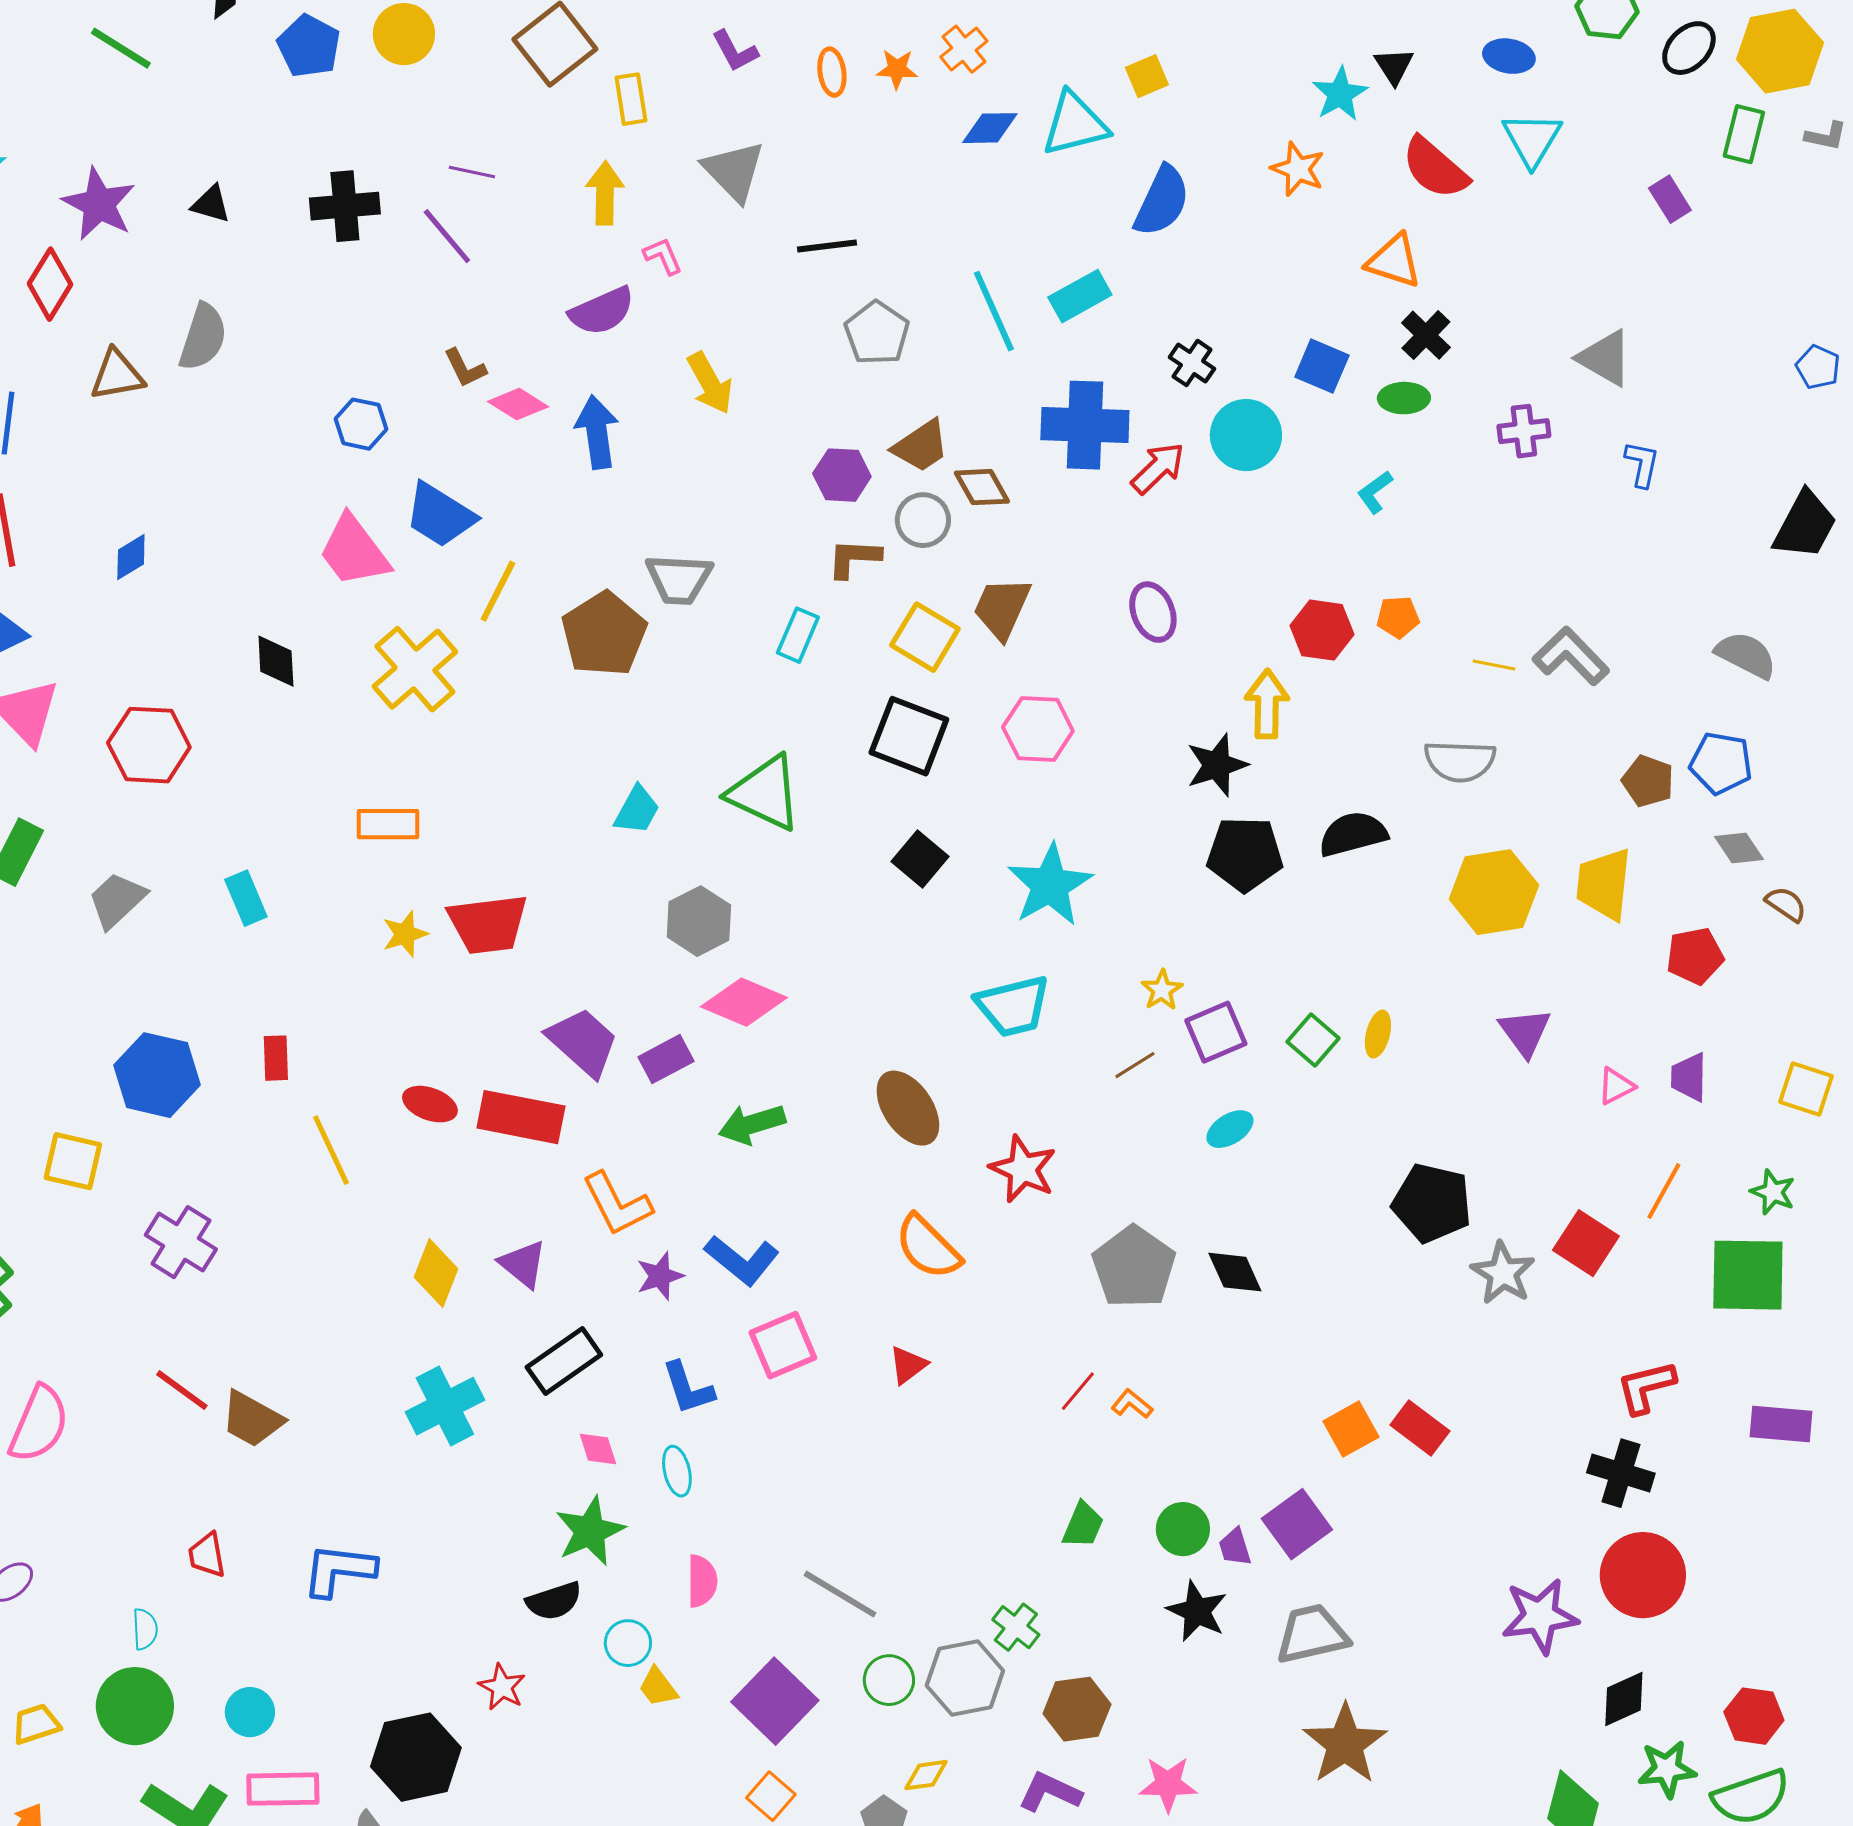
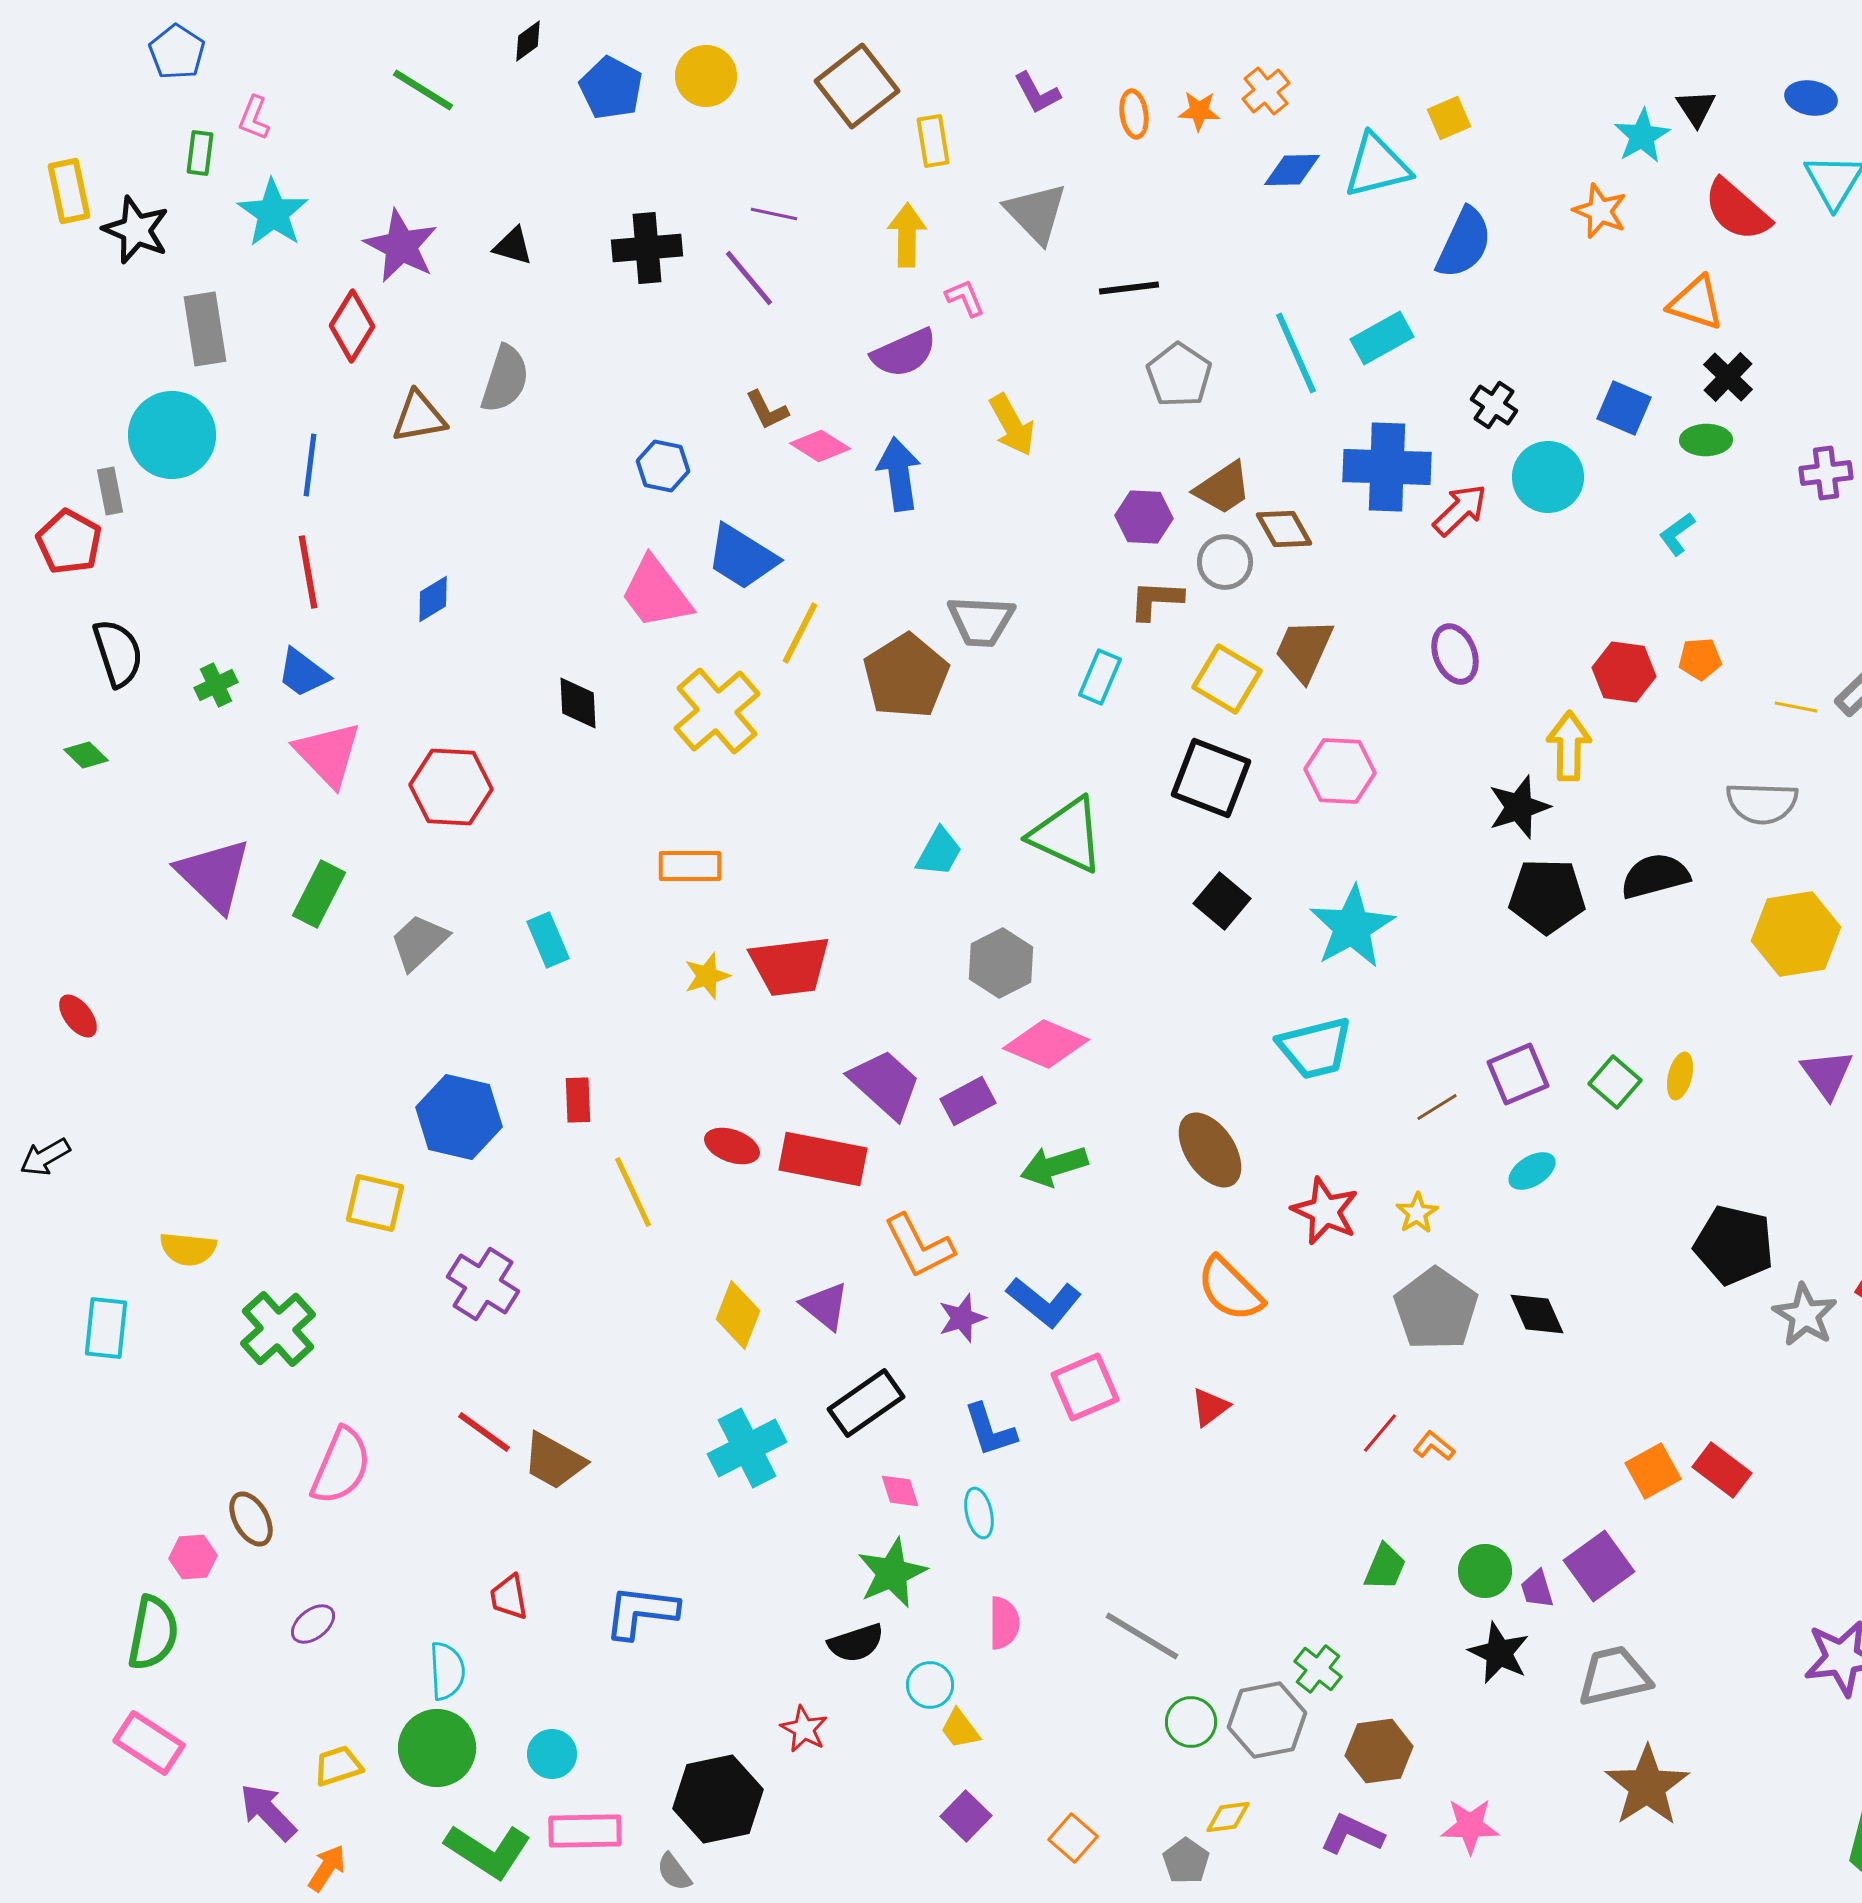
yellow star: (1162, 990) -> (1417, 1213), moved
cyan semicircle: (145, 1629) -> (447, 1671), size x1.4
purple square: (775, 1701) -> (966, 1816), moved, size x0.6

